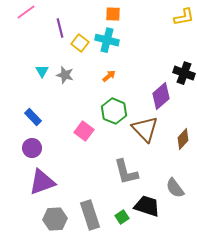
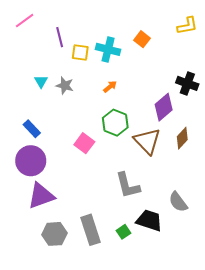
orange square: (113, 14) -> (142, 39), moved, turned 35
yellow square: (80, 43) -> (80, 53), turned -30
brown diamond: (183, 139) -> (182, 138), moved
purple circle: (32, 148) -> (31, 161), size x1.5

